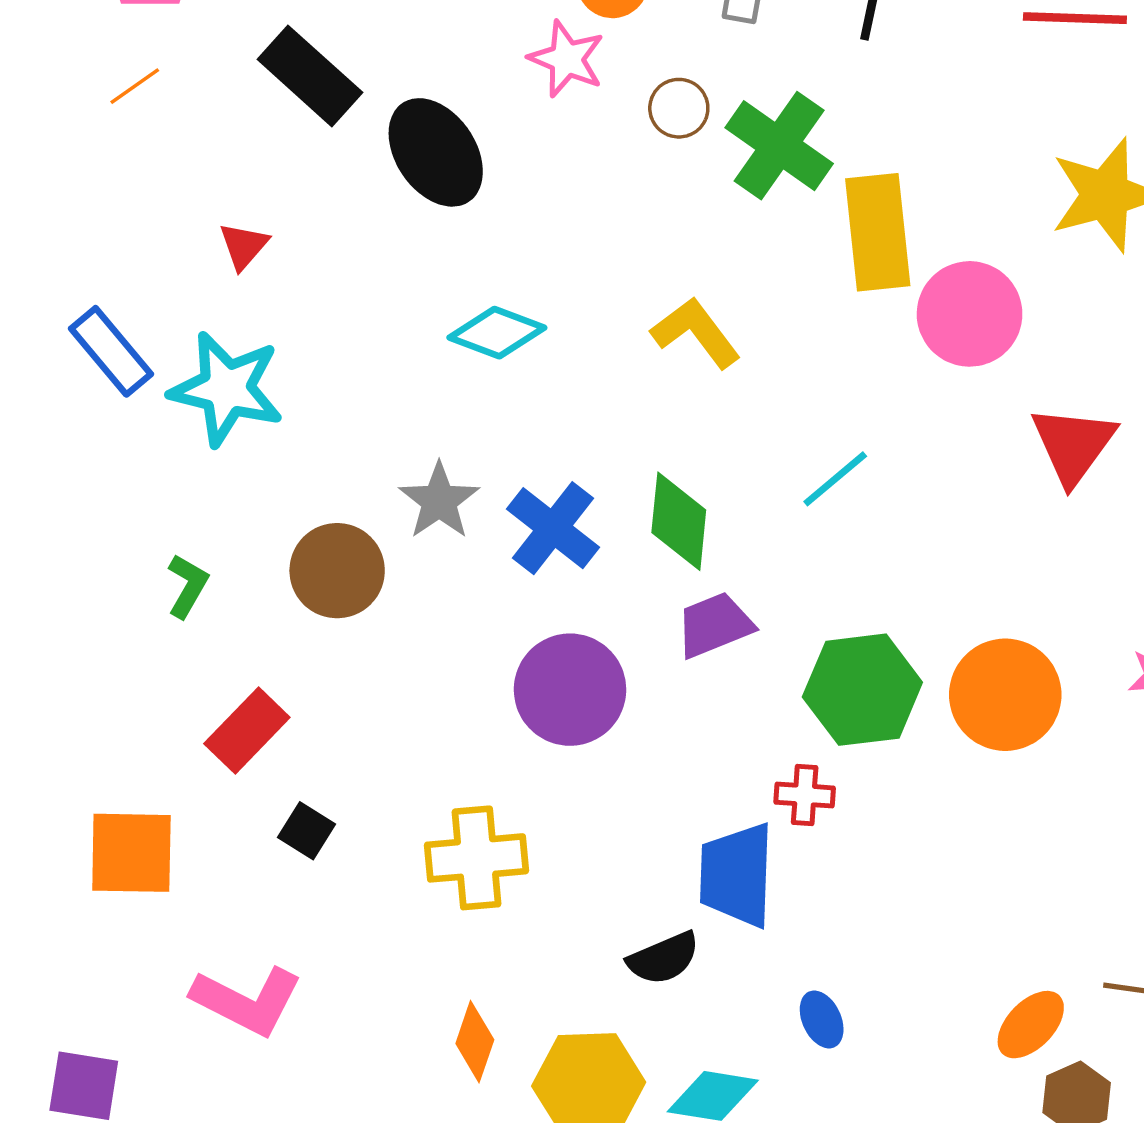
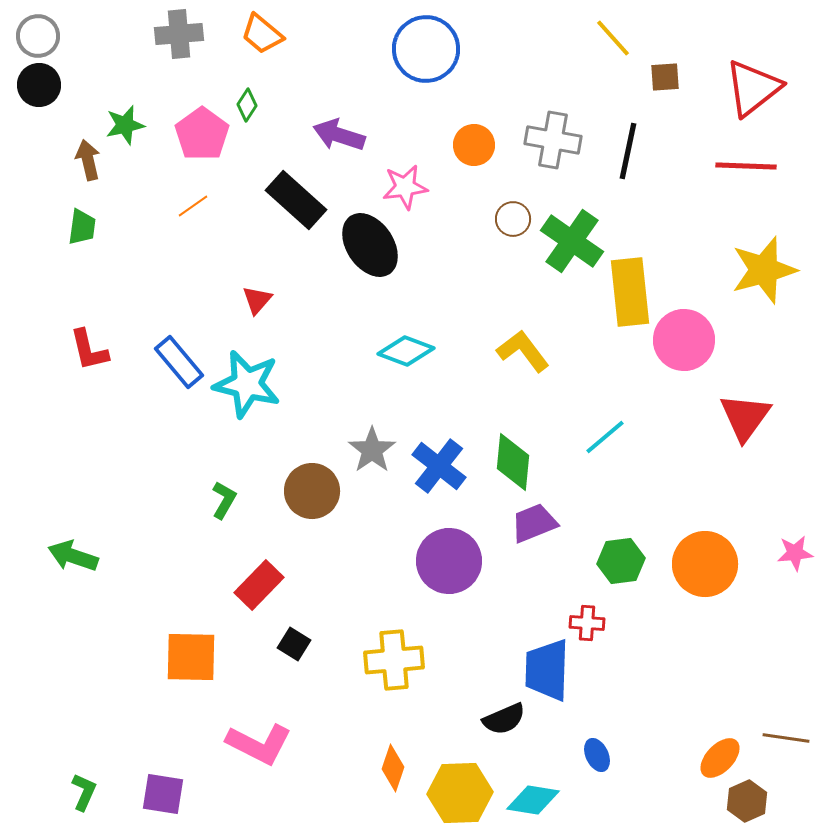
pink star: (567, 59) -> (405, 187), moved, turned -30
green hexagon: (862, 690) -> (621, 561), size x0.7

